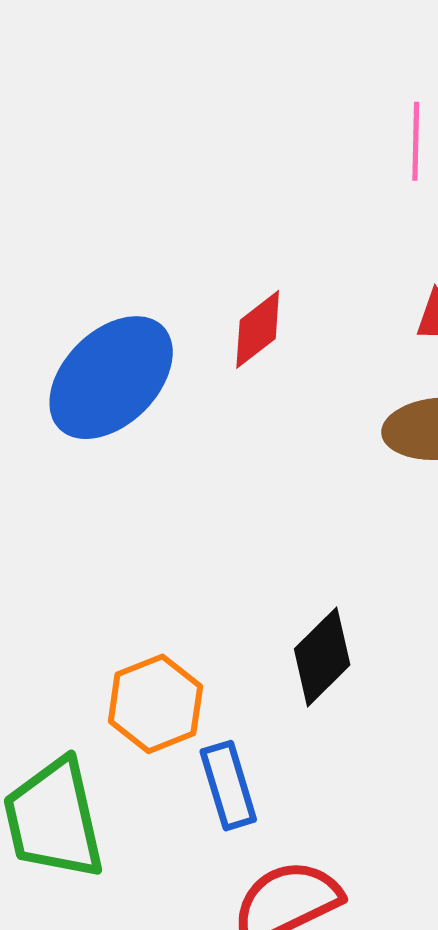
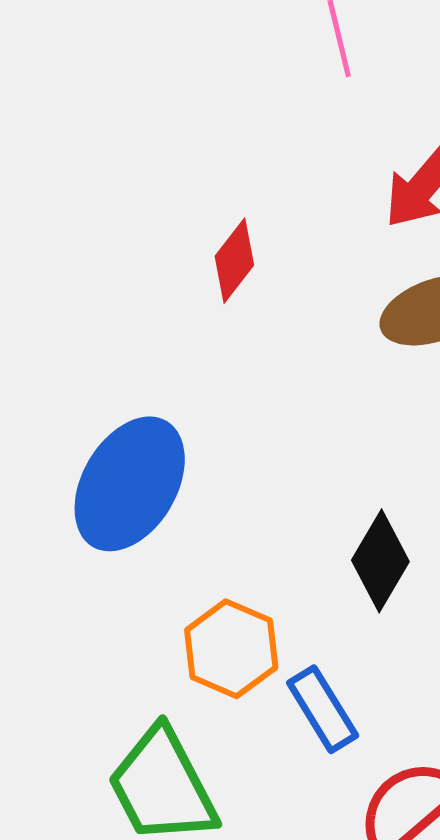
blue ellipse: (111, 378) -> (130, 484), moved

